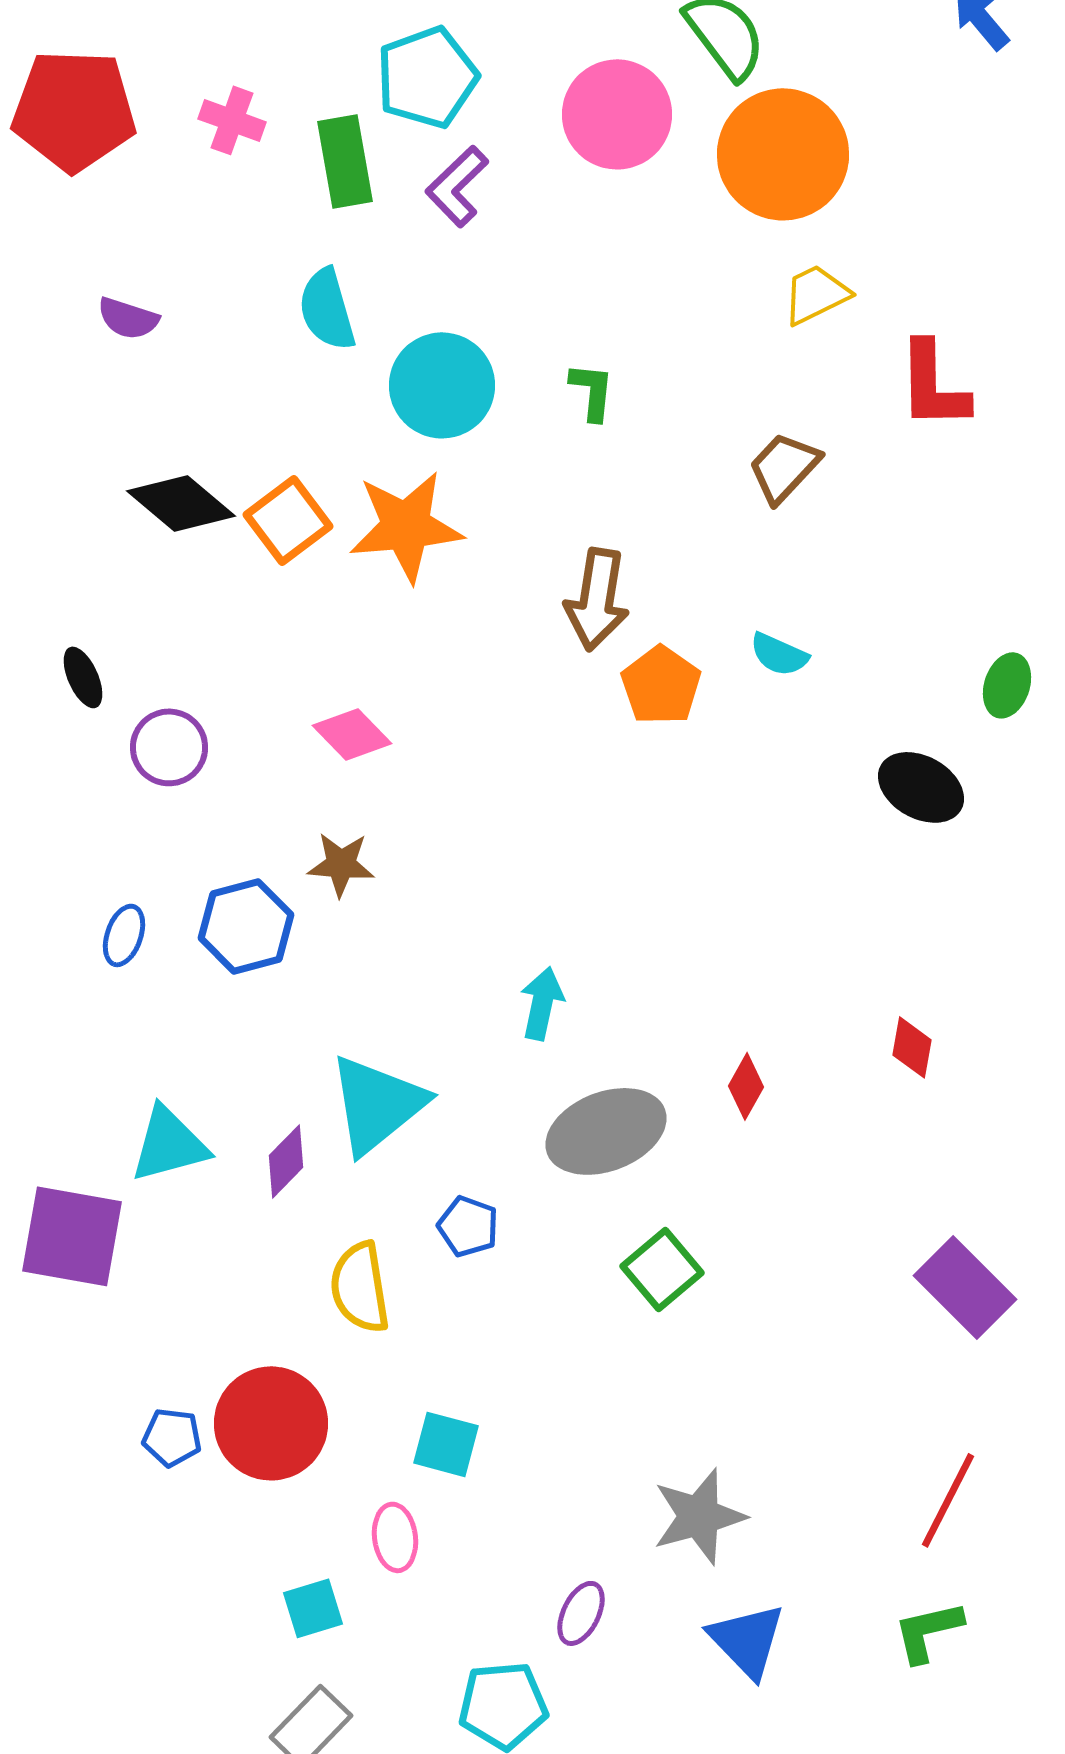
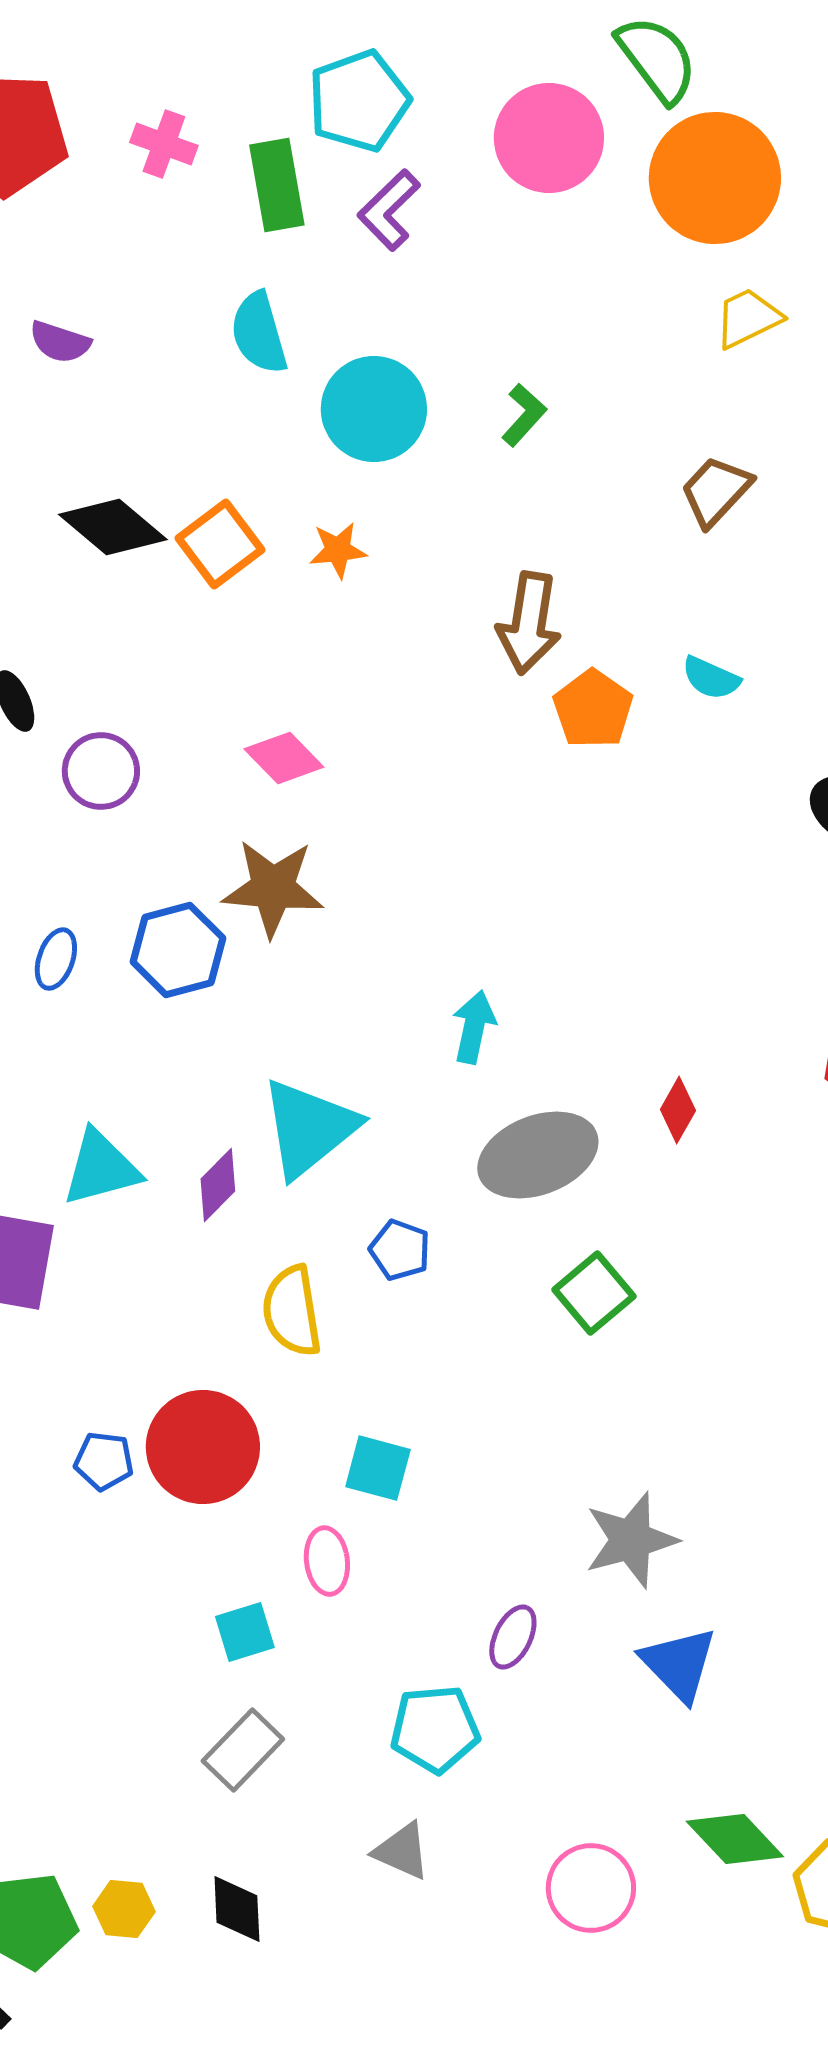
green L-shape: (592, 391) -> (524, 415), turned 36
orange star: (406, 526) -> (338, 550), size x0.5
brown star: (341, 864) -> (273, 888), size x1.5

